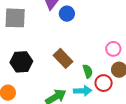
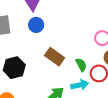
blue circle: (67, 14) -> (36, 25), moved

